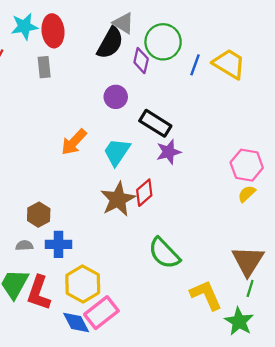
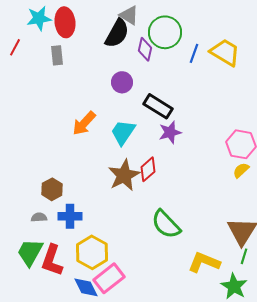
yellow L-shape: (206, 295) -> (204, 262), turned -44

